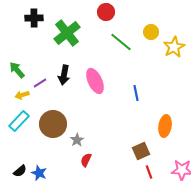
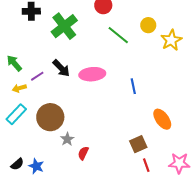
black arrow: (64, 75) -> (61, 68), turned -54
pink ellipse: (95, 81) -> (92, 74), turned -70
orange ellipse: (165, 126) -> (162, 119), turned -45
gray star: (77, 140) -> (67, 139), moved

